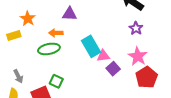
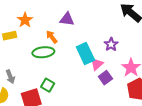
purple star: (136, 28) -> (111, 44), moved
orange arrow: (56, 33) -> (52, 37), turned 48
pink triangle: (103, 56) -> (97, 64), turned -40

